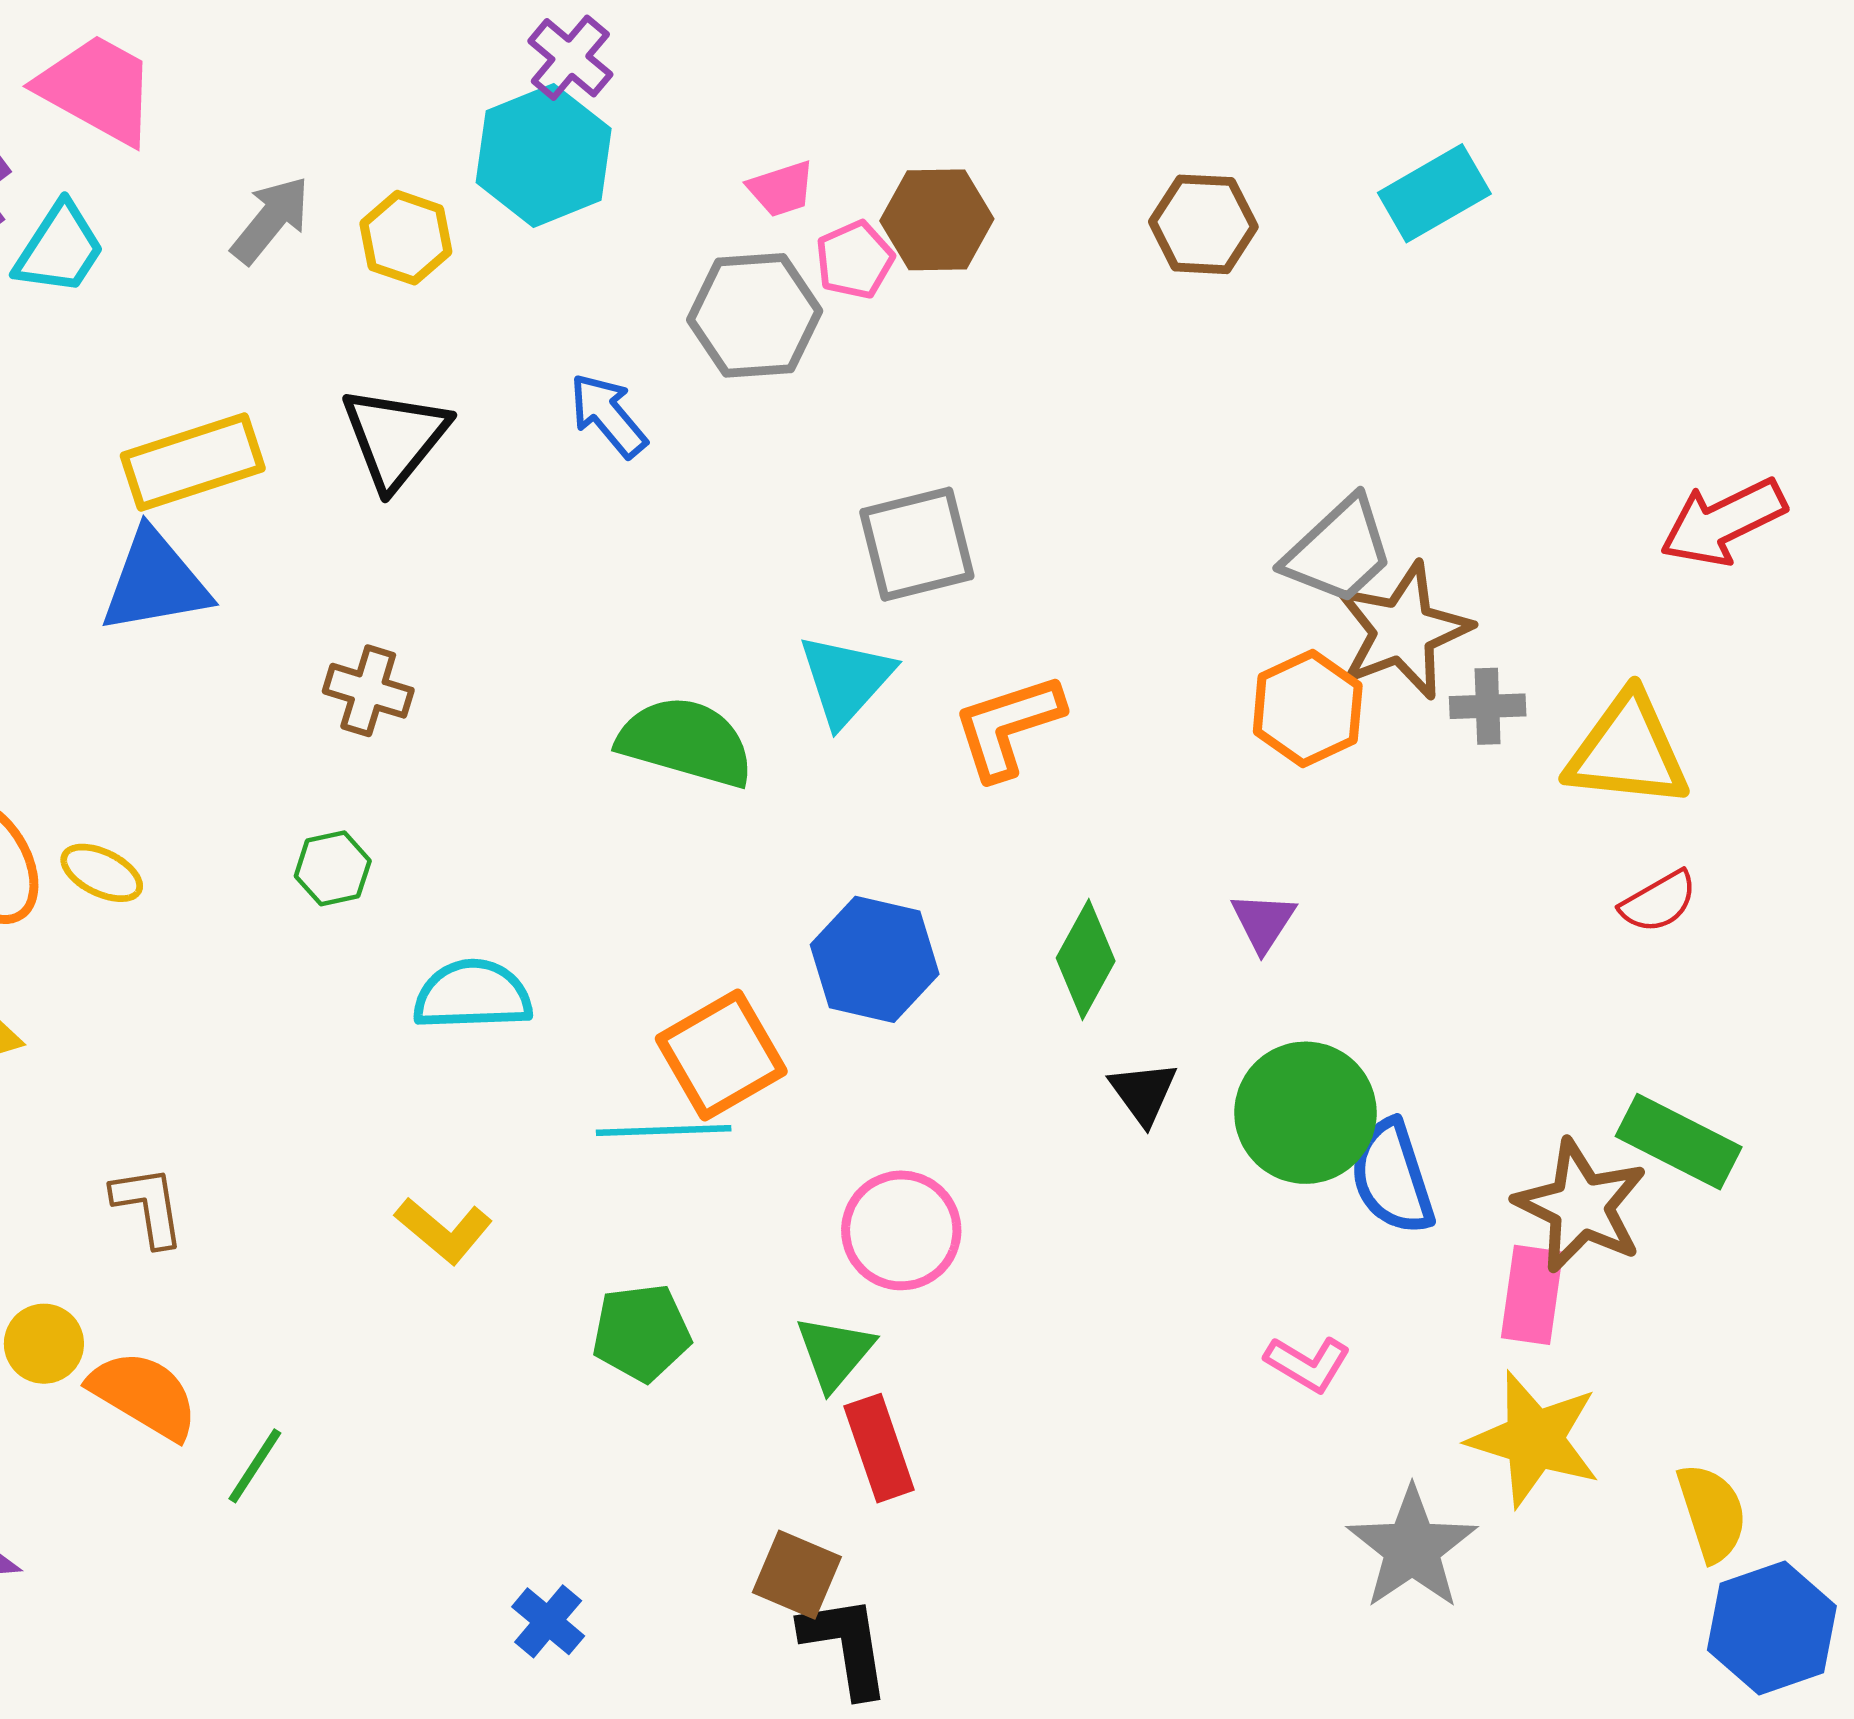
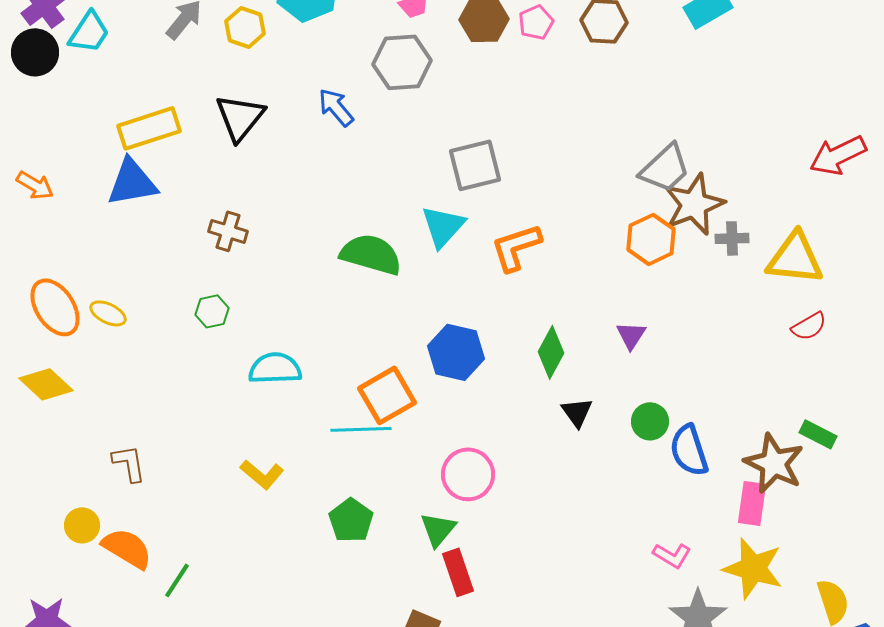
pink pentagon: (855, 260) -> (536, 22), moved
green circle: (1305, 1113) -> (650, 421), size x0.6
green rectangle: (1679, 1142) -> (818, 434), size x0.7
green pentagon: (641, 1333) -> (351, 520), turned -30
pink L-shape: (1308, 1364) -> (672, 555), moved

